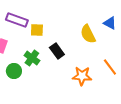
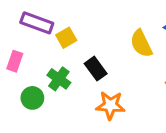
yellow square: (37, 30) -> (66, 38), turned -32
orange star: (82, 76) -> (110, 105), moved

